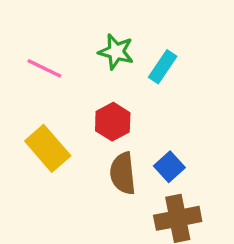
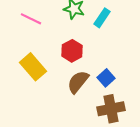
brown semicircle: (123, 173) -> (78, 82), turned 45

